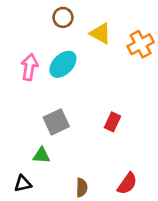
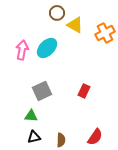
brown circle: (63, 17) -> (57, 13), moved
black triangle: (23, 184) -> (34, 137), moved

